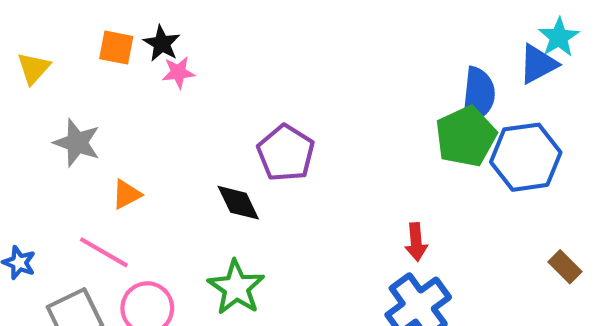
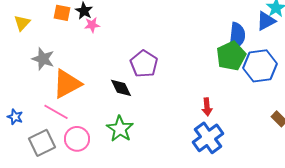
orange triangle: (127, 194) -> (67, 84), size x2.0

